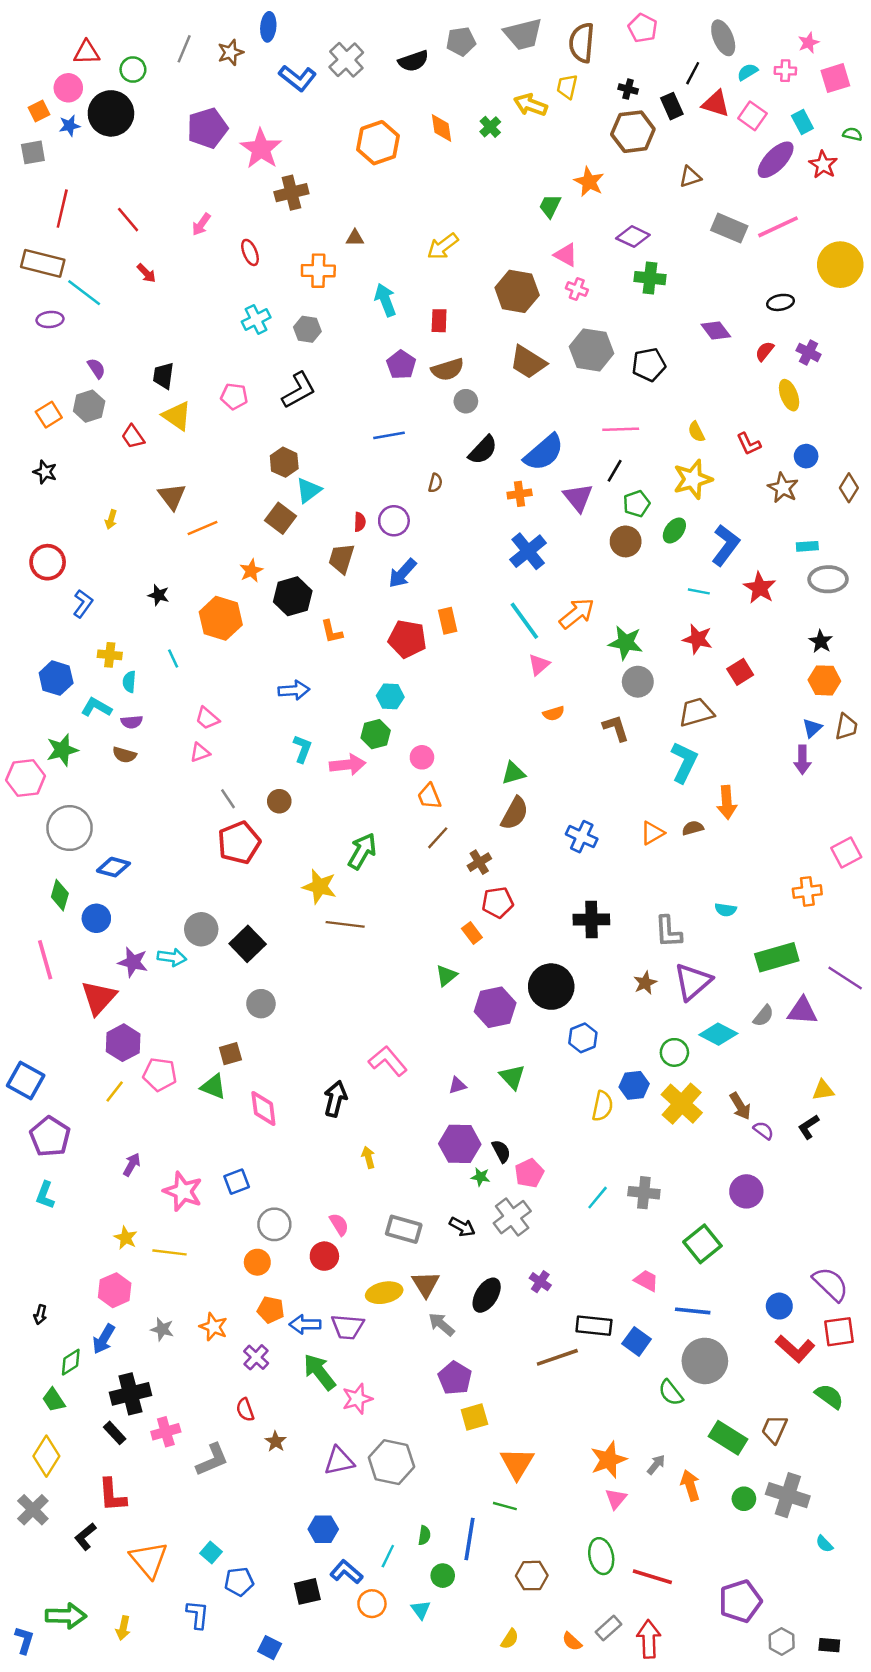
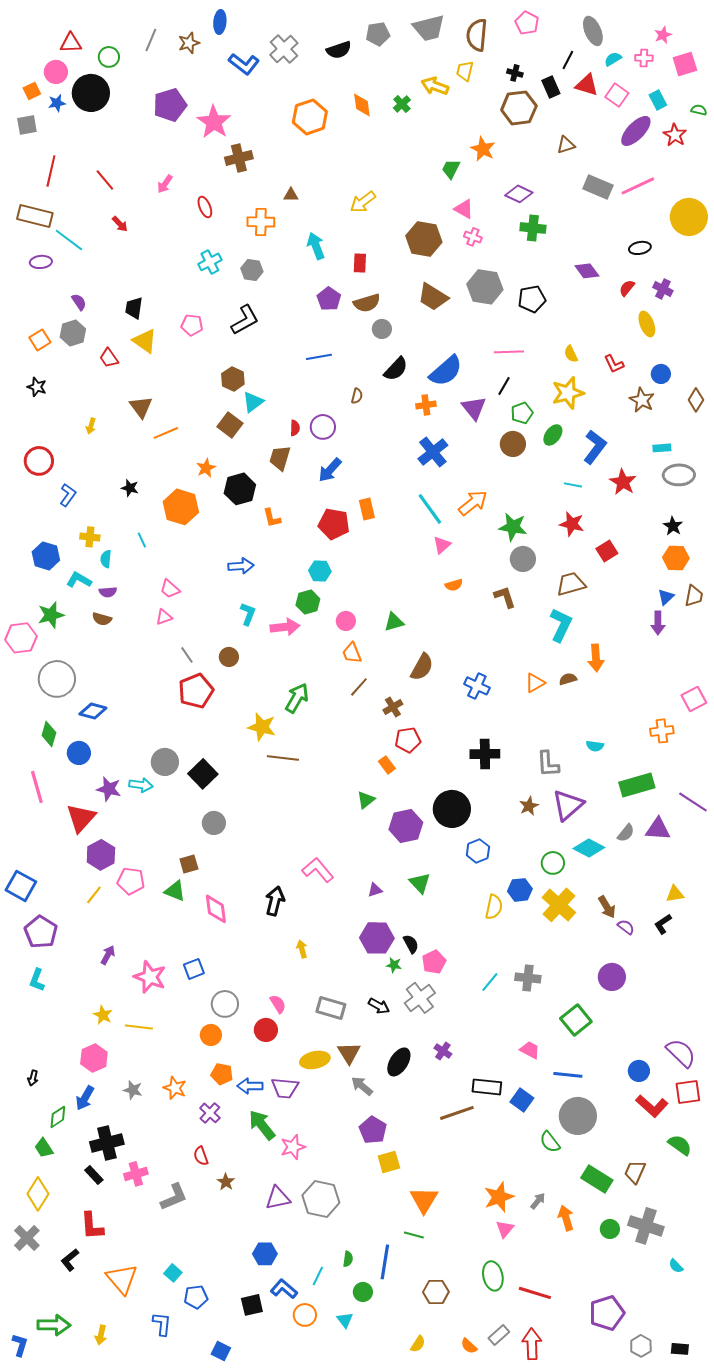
green triangle: (513, 773) -> (394, 622), moved

